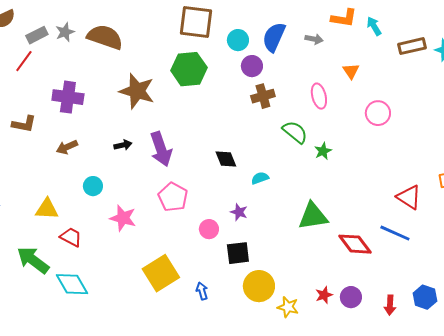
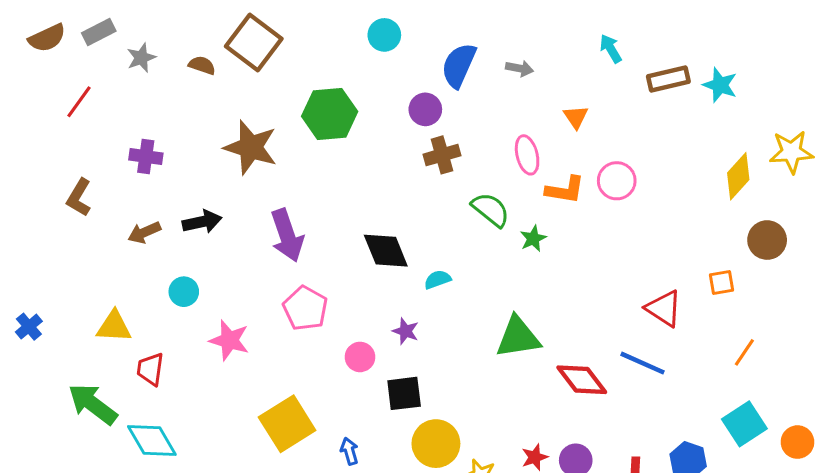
orange L-shape: (344, 18) -> (565, 190), moved
brown square: (196, 22) -> (254, 43), moved, turned 30
gray rectangle: (37, 35) -> (99, 32), moved
brown semicircle: (105, 37) -> (202, 65), size x0.5
cyan circle: (238, 40) -> (384, 35), moved
purple cross: (68, 97) -> (146, 156), size x0.7
brown L-shape: (24, 124) -> (79, 197), turned 110
black arrow: (123, 145) -> (202, 222), moved, size x1.4
black diamond: (226, 159) -> (386, 251), size x1.4
red trapezoid: (71, 237) -> (150, 369), turned -110

